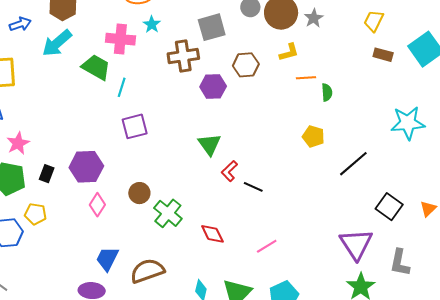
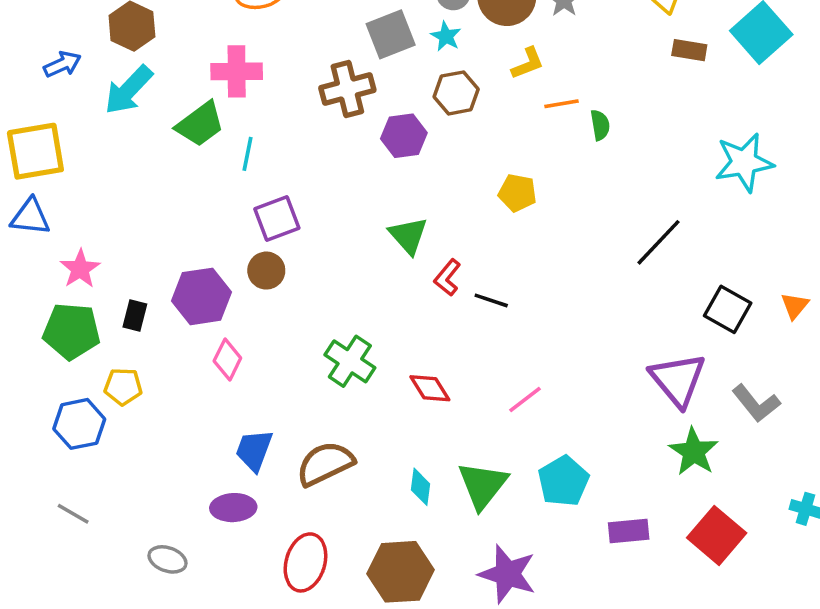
cyan star: (152, 24) -> (446, 36), moved
green trapezoid: (96, 67) -> (200, 124), turned 120
yellow pentagon: (313, 136) -> (517, 193), moved
brown circle: (139, 193) -> (266, 271), moved
gray L-shape: (400, 263) -> (756, 403), turned -44

